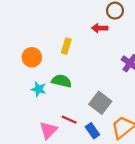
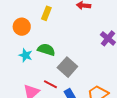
yellow rectangle: (66, 46) -> (46, 13), moved
gray square: (100, 103) -> (67, 67), moved

